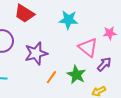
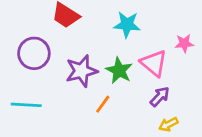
purple arrow: (104, 64) -> (160, 97), moved
green star: (76, 75) -> (119, 71), moved

